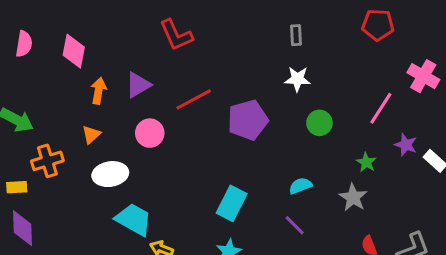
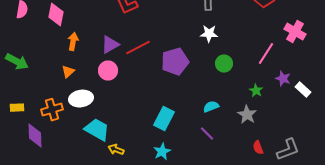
purple triangle: (138, 85) -> (110, 45), moved
orange cross: (47, 161) -> (52, 110), moved
purple diamond: (23, 228) -> (35, 136), moved

